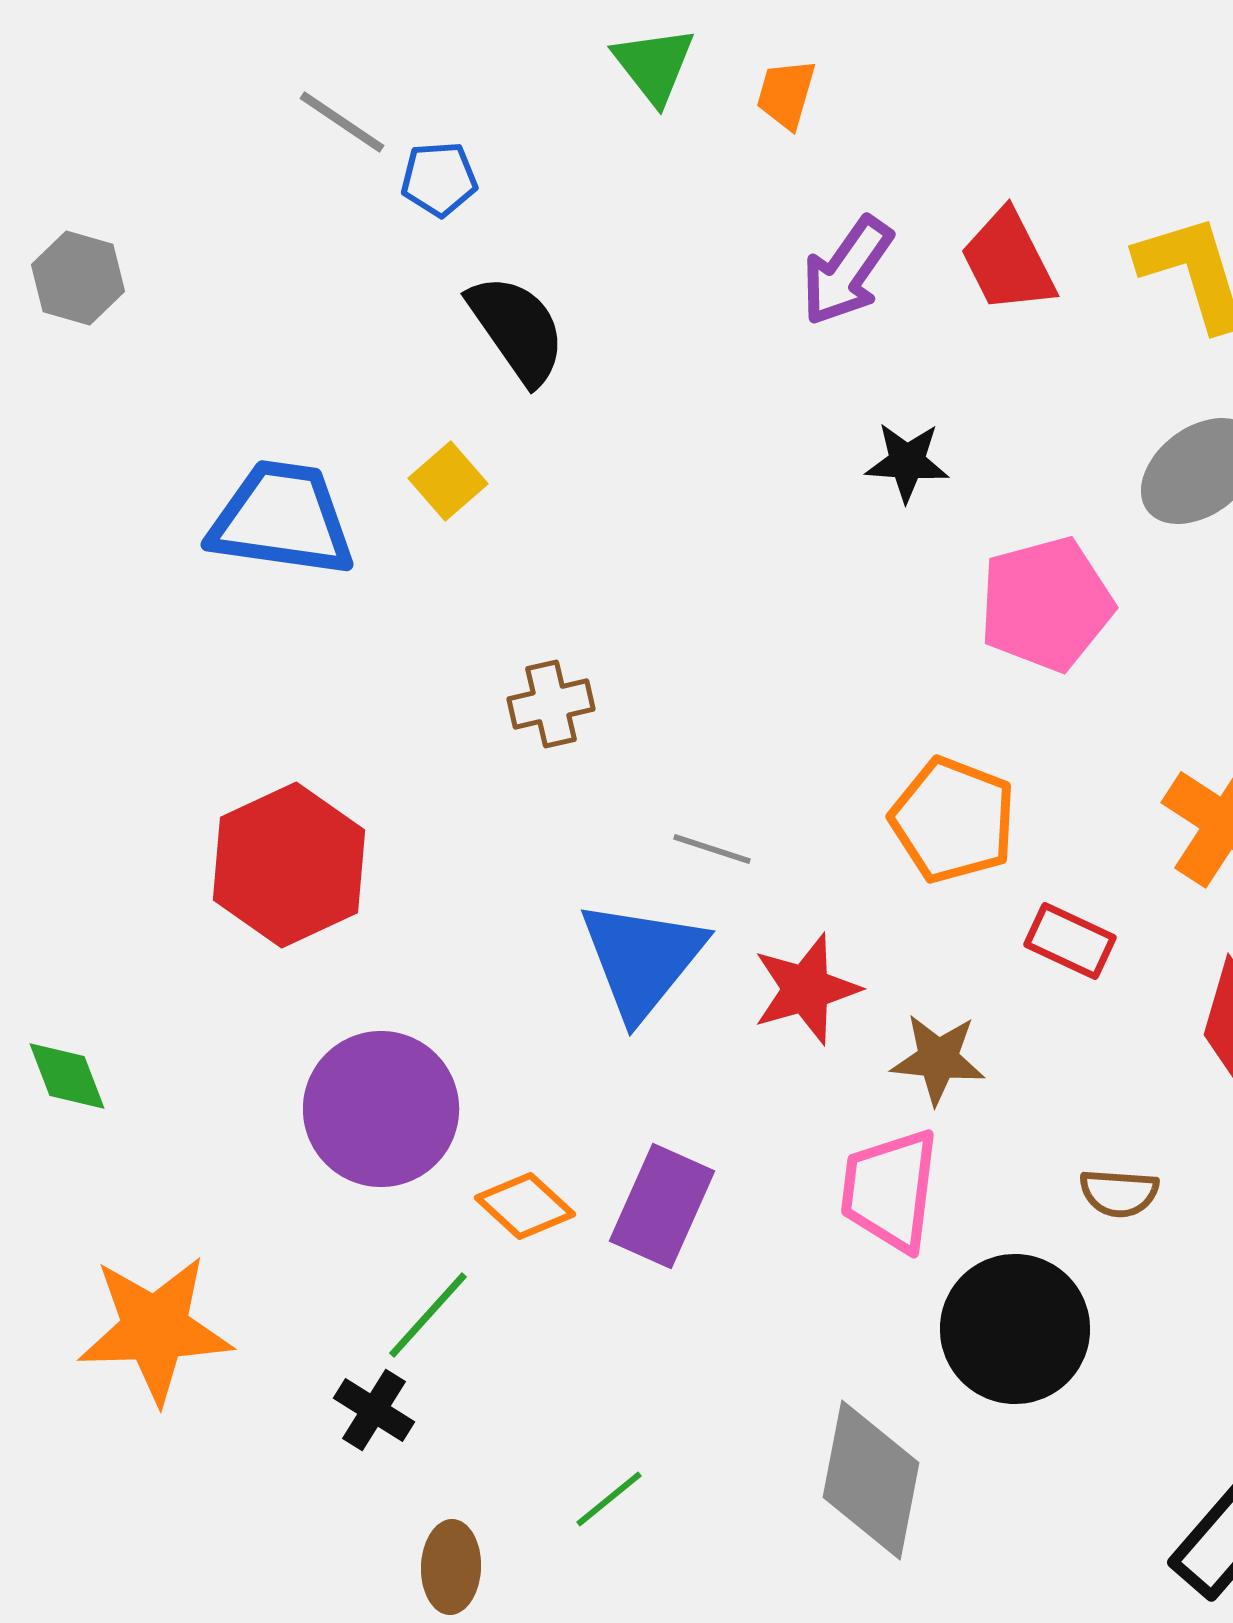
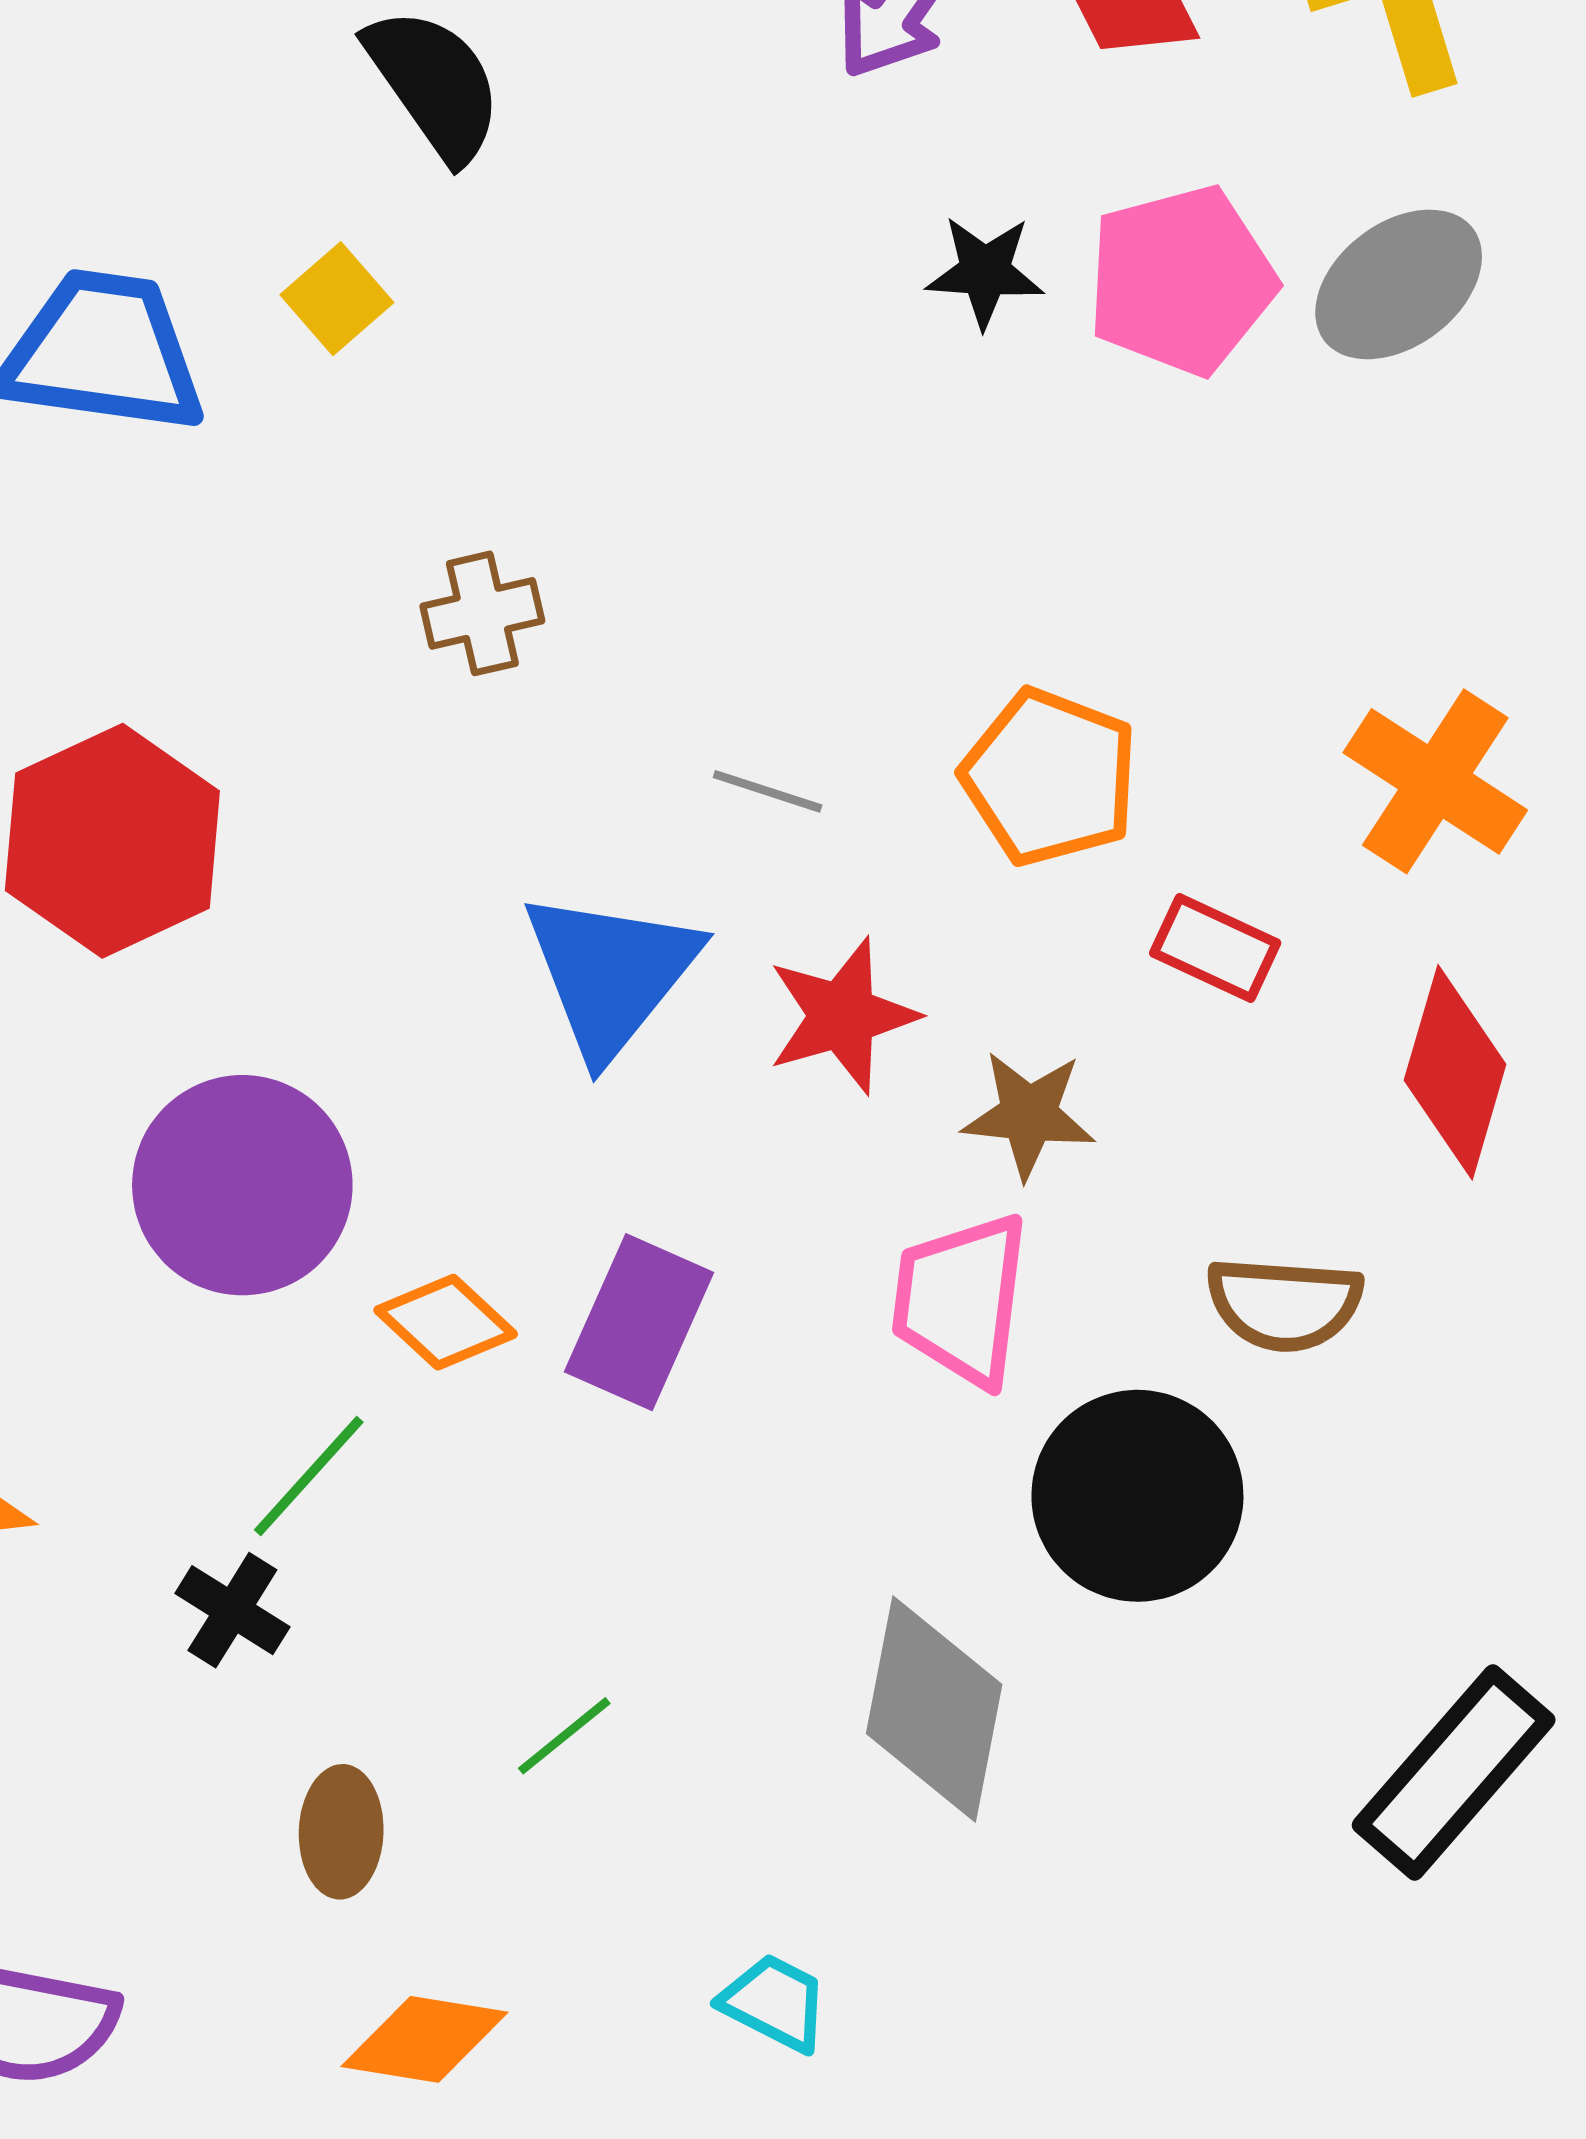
pink pentagon: (1046, 604) -> (1181, 280), moved
gray line: (712, 849) -> (768, 791), moved
brown semicircle: (1119, 1193) -> (1284, 1304), size x1.4

